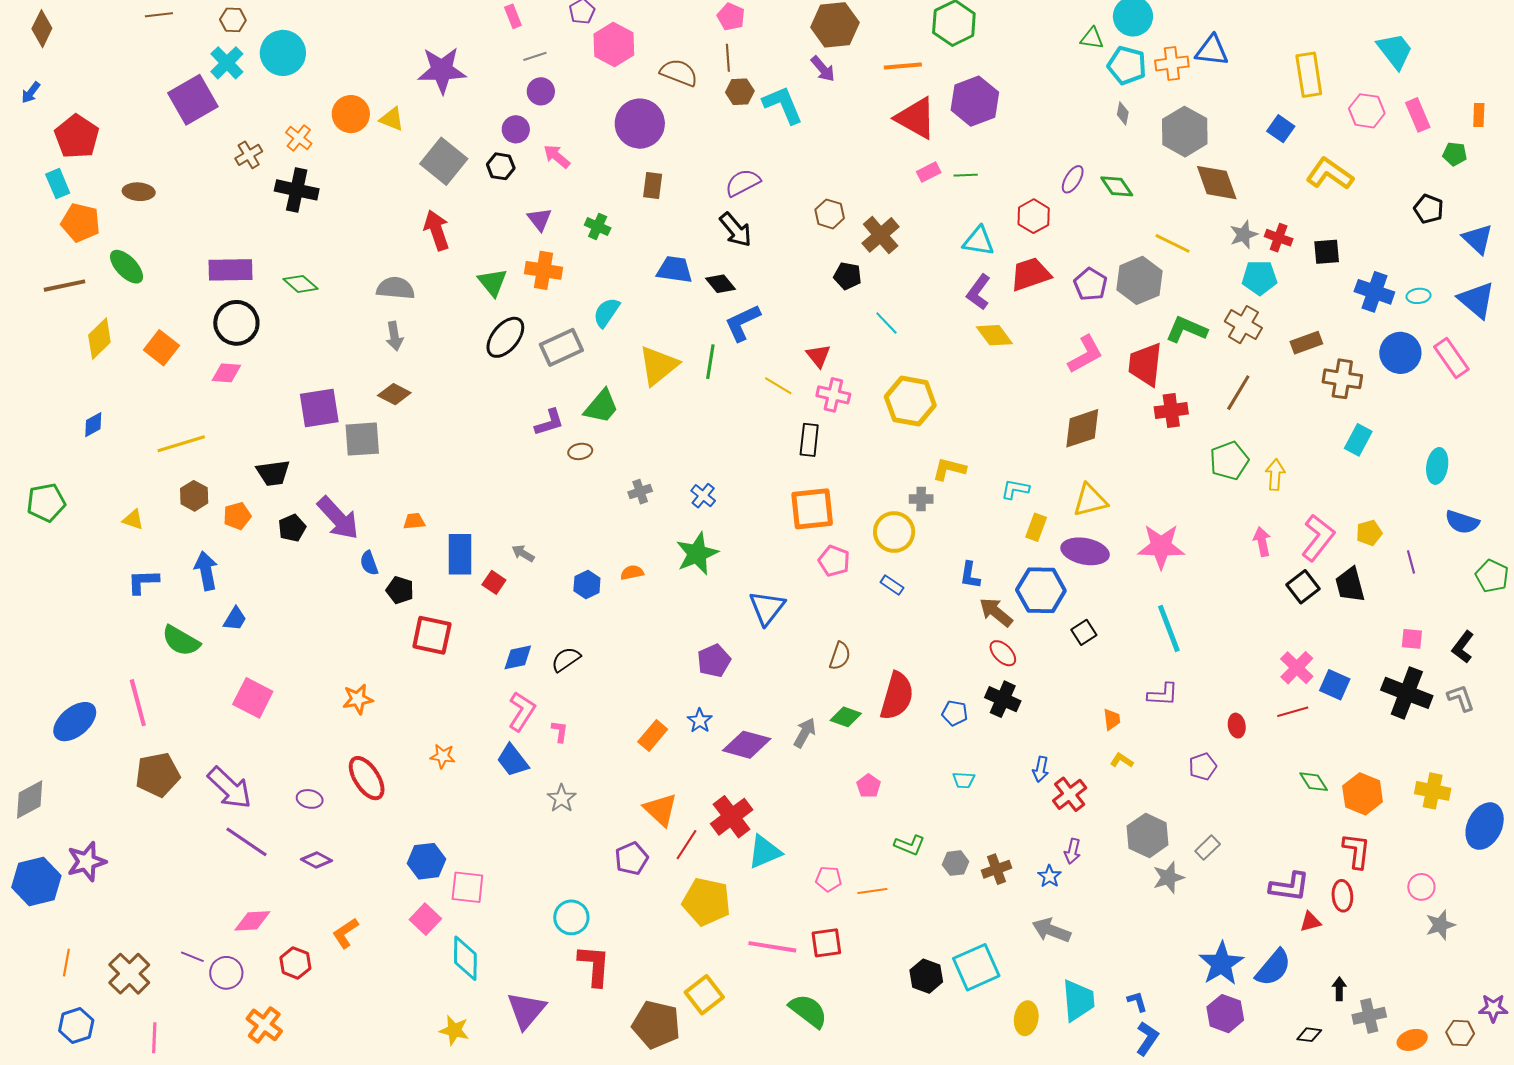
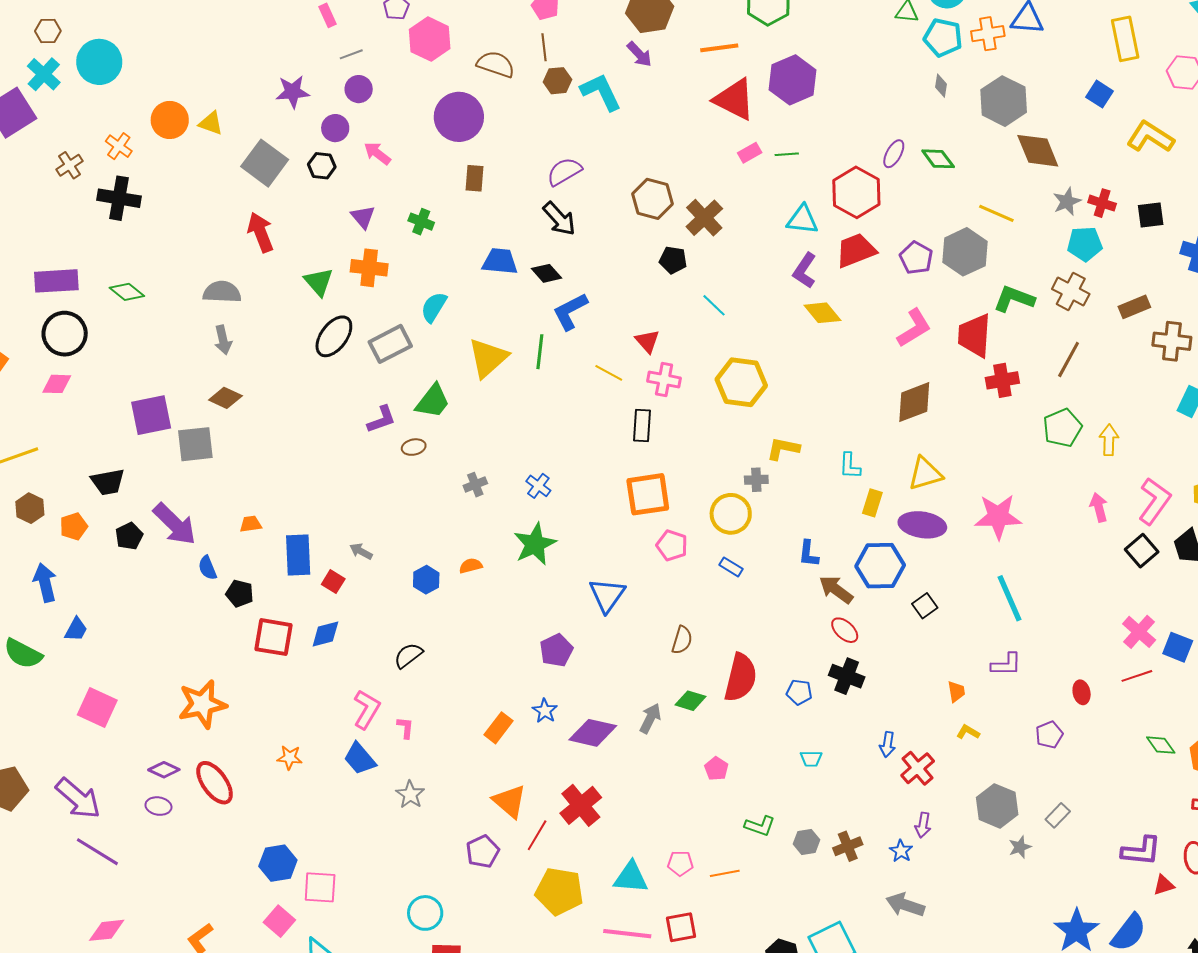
purple star: (442, 70) -> (293, 92), moved, size x0.7
brown hexagon: (830, 214) -> (652, 199), size x1.4
red hexagon: (1034, 216) -> (856, 192), size x1.5
cyan L-shape: (1015, 489) -> (850, 466), turned -96
blue diamond: (518, 657) -> (325, 634), moved
orange star: (358, 699) -> (202, 704), size x1.6
cyan triangle: (765, 852) -> (631, 877), moved, turned 30
purple diamond: (316, 860) -> (164, 770), moved
gray star: (1168, 877) -> (1020, 847), size x0.7

